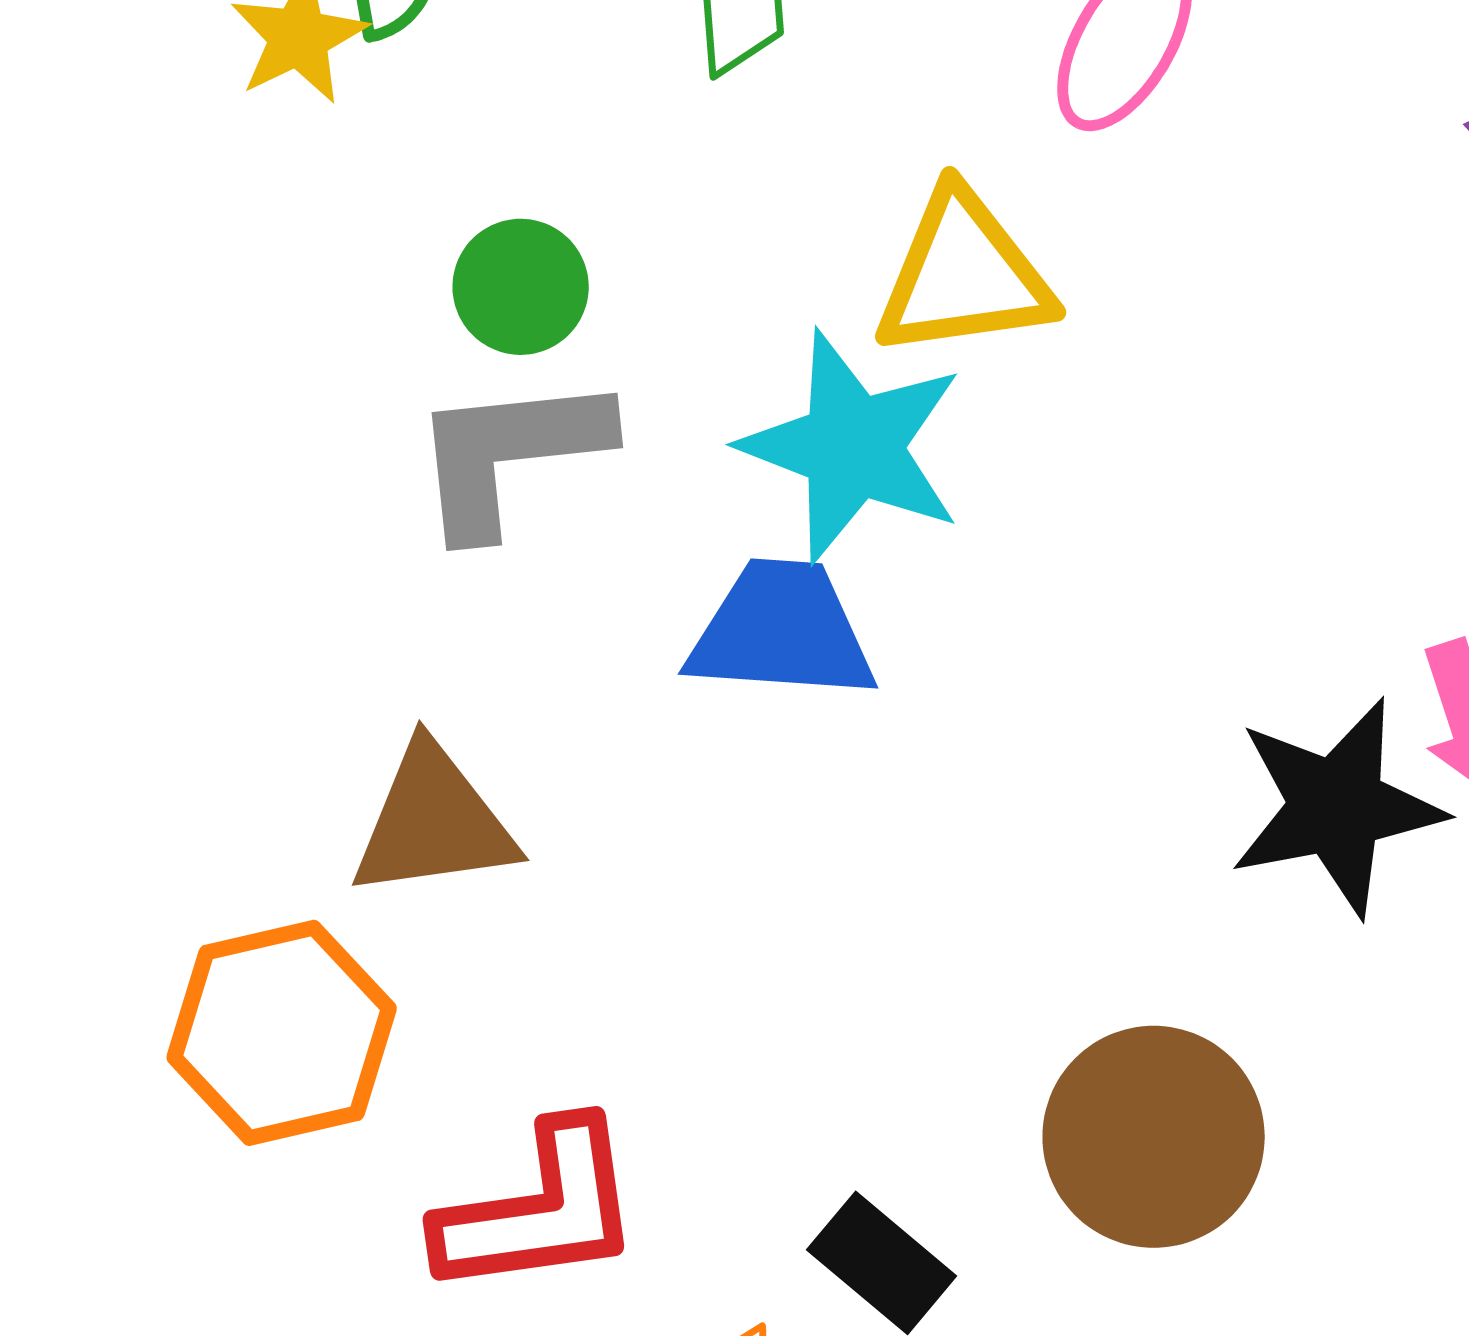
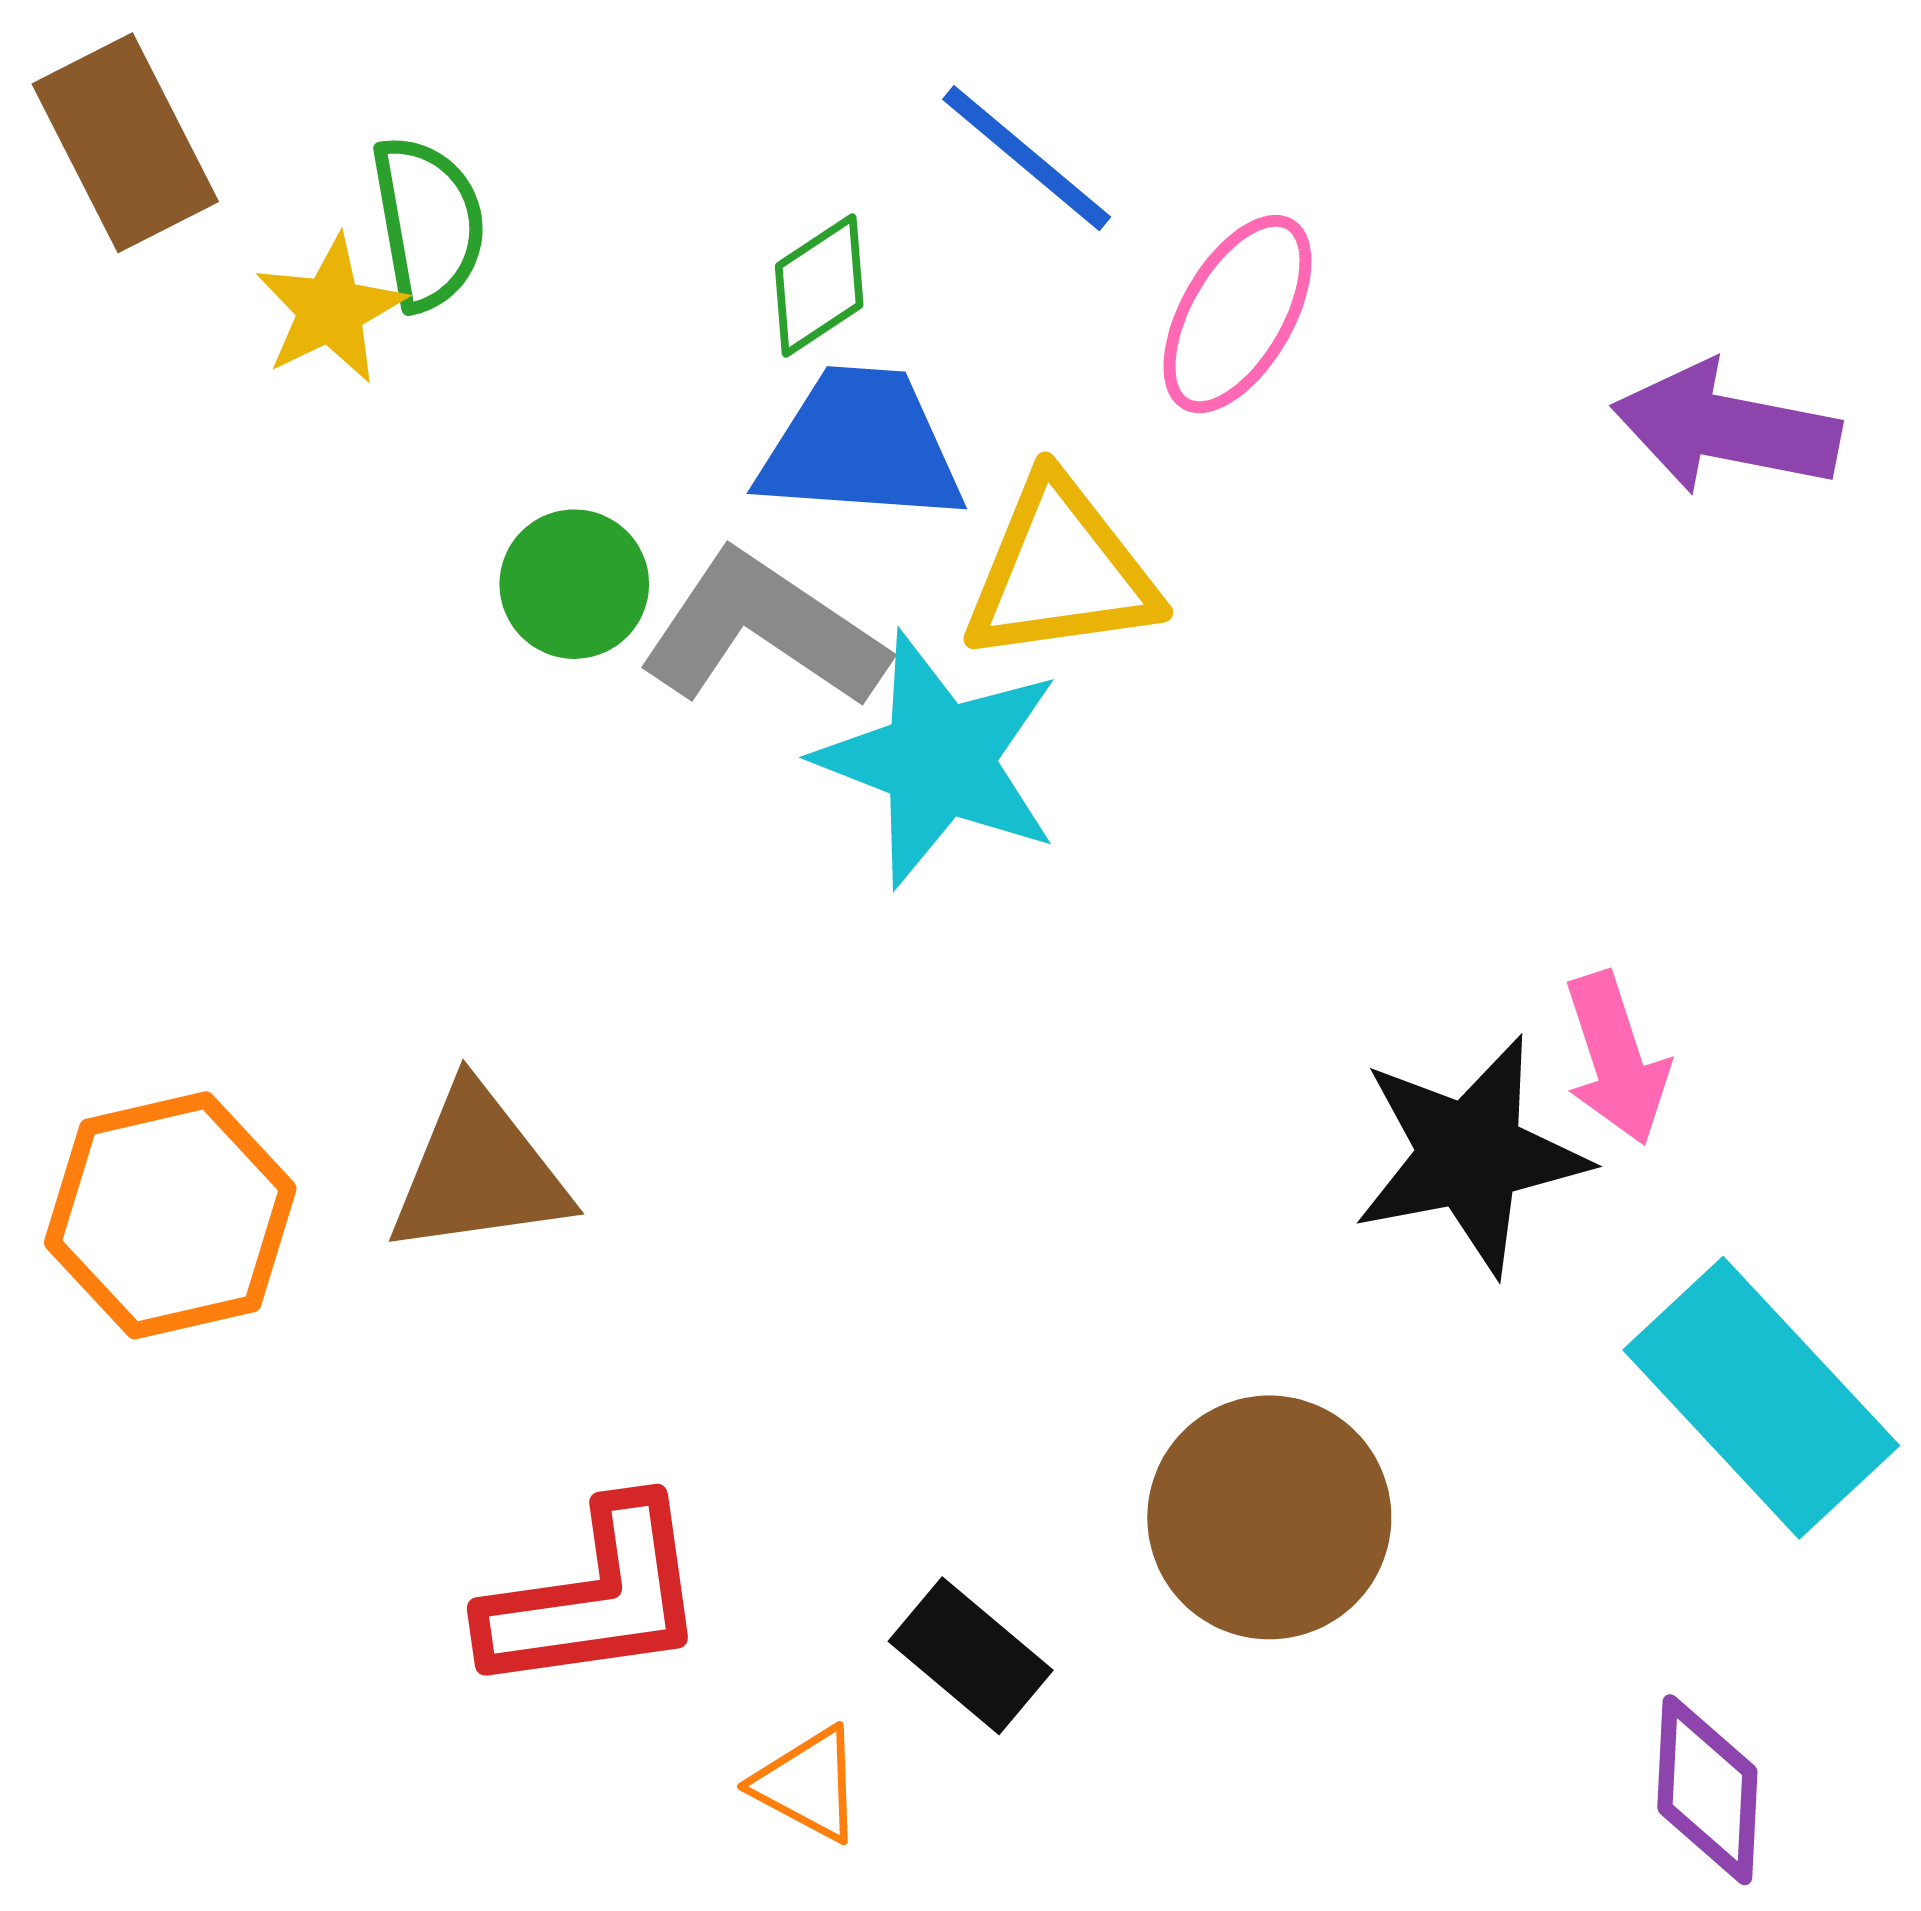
gray L-shape: (510, 454) -> (763, 630), moved, turned 40
blue trapezoid: (782, 631) -> (861, 446), moved
orange hexagon: (282, 1033) -> (170, 1215), moved

